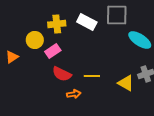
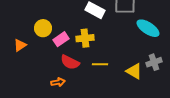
yellow cross: (57, 24) -> (85, 38), moved
orange arrow: (74, 94) -> (58, 82), moved

